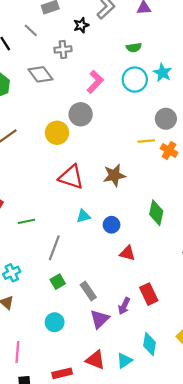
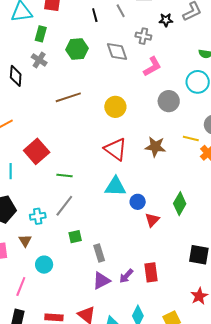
pink L-shape: (95, 82) -> (152, 67), moved
gray circle: (81, 114) -> (169, 101), moved
brown star: (114, 175) -> (155, 147), moved
cyan triangle: (83, 216) -> (115, 187), size x1.6
gray line: (54, 248) -> (64, 206), moved
red triangle: (127, 253) -> (152, 220), moved, turned 42
cyan circle: (55, 322) -> (44, 265), moved

